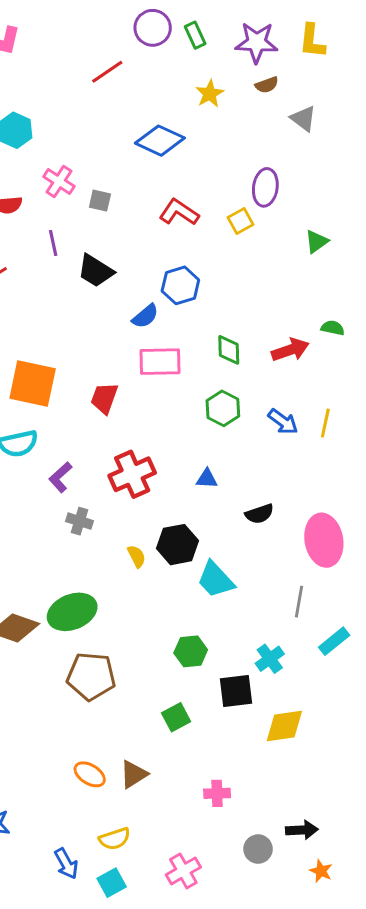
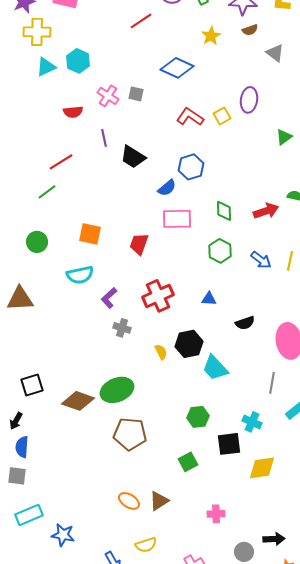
gray square: (100, 201) -> (136, 94), moved
yellow square: (240, 221) -> (222, 116), moved
orange square: (33, 384) -> (90, 234), size x0.7
cyan cross: (270, 659) -> (252, 422), turned -30

